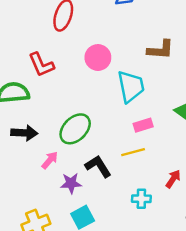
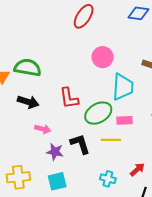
red L-shape: (41, 65) -> (69, 98), moved
green ellipse: (75, 129) -> (98, 113), moved
pink arrow: (50, 160) -> (43, 129), turned 49

